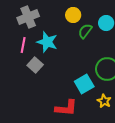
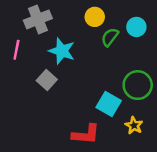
pink line: (23, 45) -> (16, 50), moved
cyan square: (84, 84) -> (109, 104), turned -30

